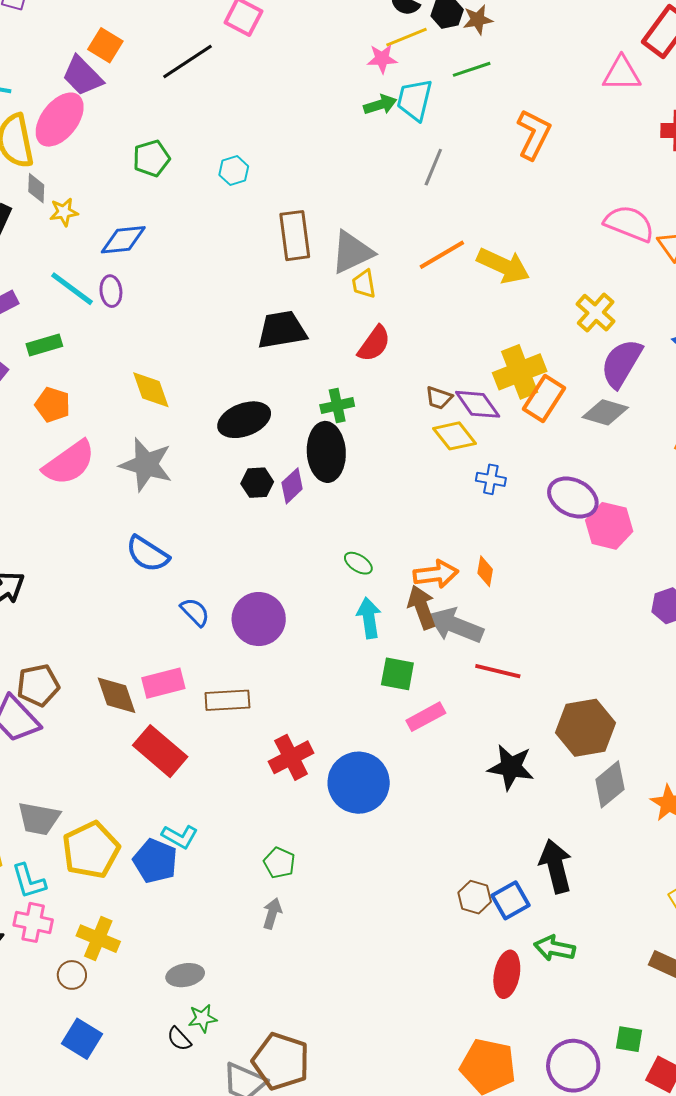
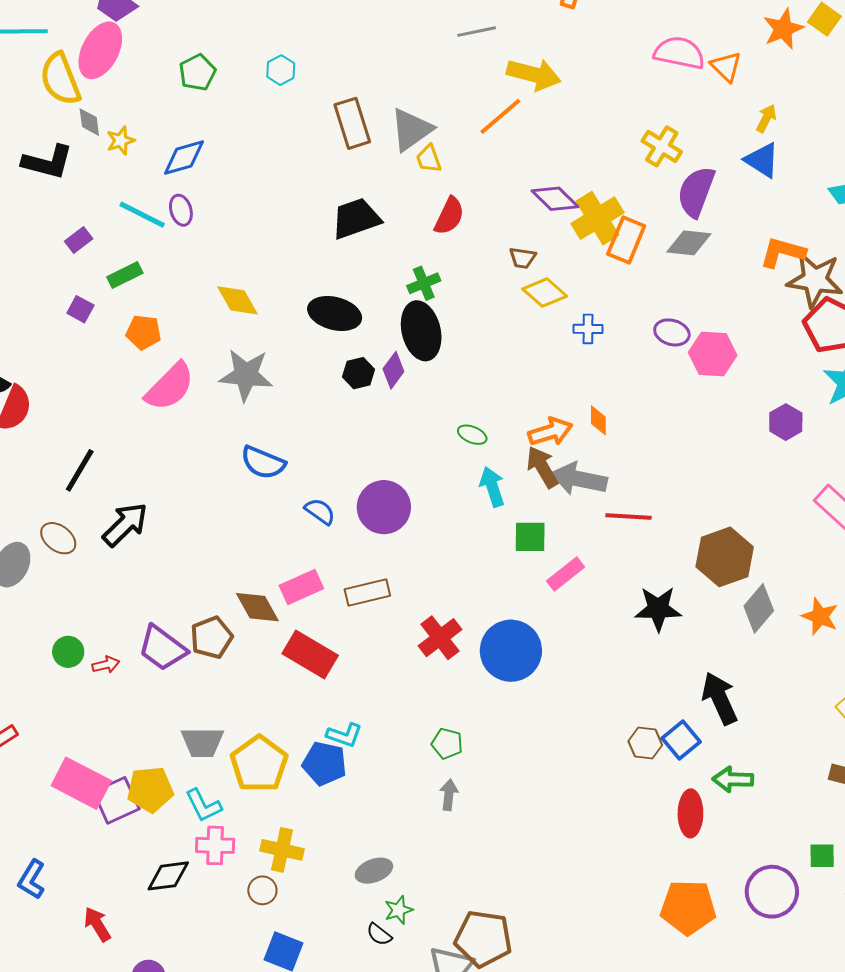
gray line: (433, 167) -> (477, 32), turned 66
yellow arrow: (503, 266) -> (534, 74), moved
purple diamond: (478, 404) -> (555, 199), moved
black ellipse: (244, 420) -> (335, 313), turned 45
purple ellipse: (573, 498) -> (672, 332), size x0.7
brown pentagon: (38, 685) -> (211, 638), moved

